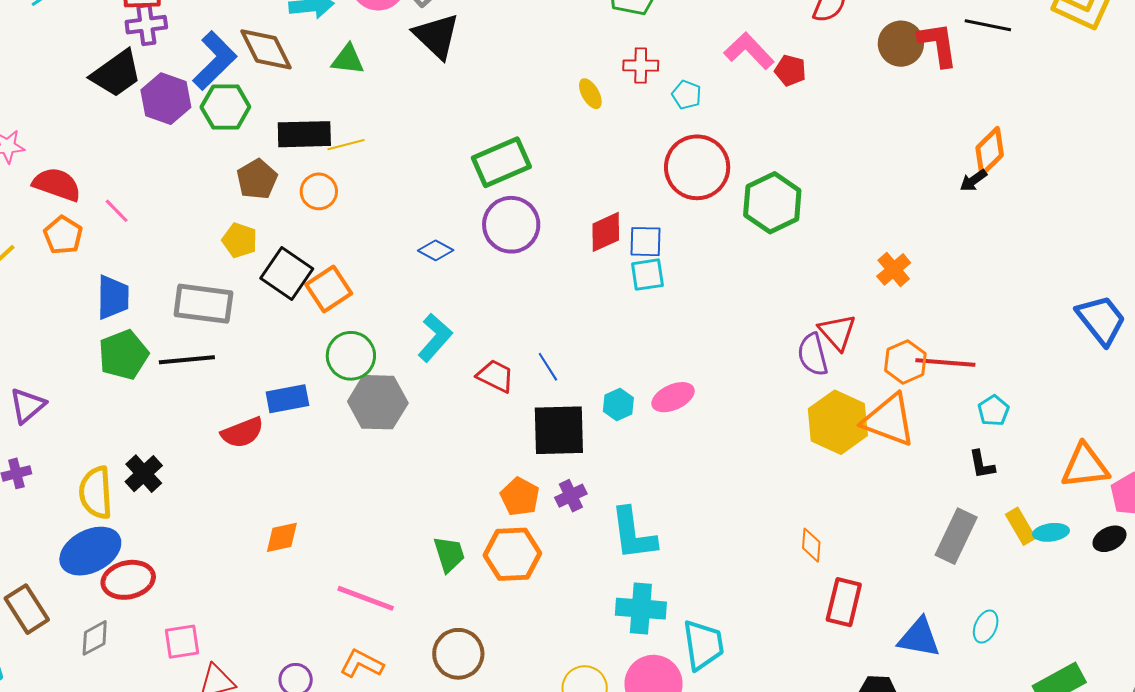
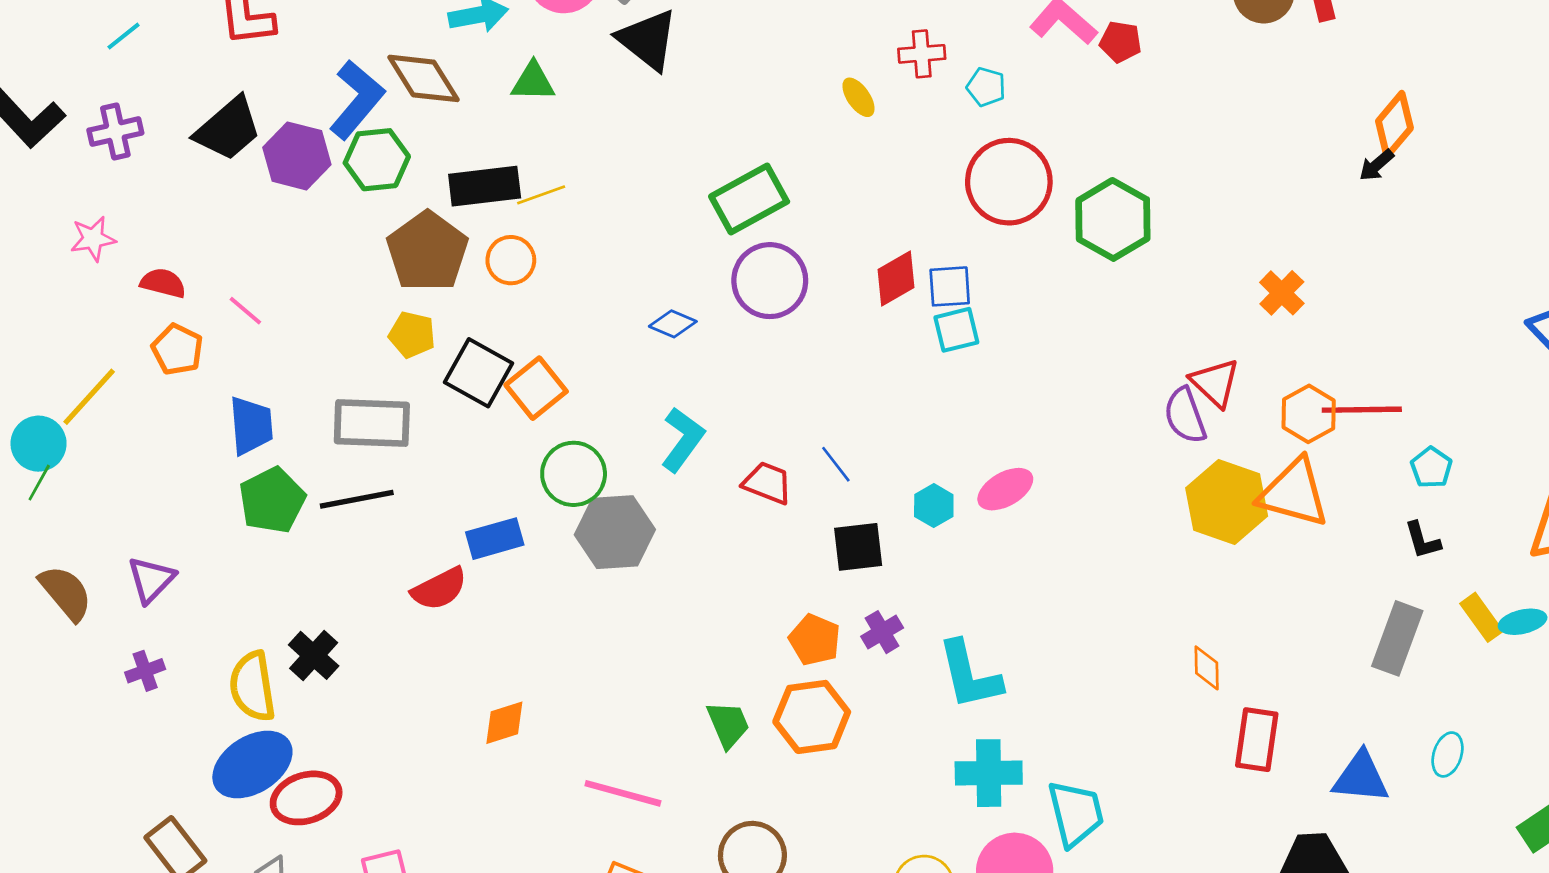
purple cross: (146, 25) -> (115, 132), moved
brown pentagon: (257, 179) -> (427, 251), size x1.5
red semicircle: (57, 184) -> (163, 283), size x0.7
black square: (559, 430) -> (858, 547), size x0.7

